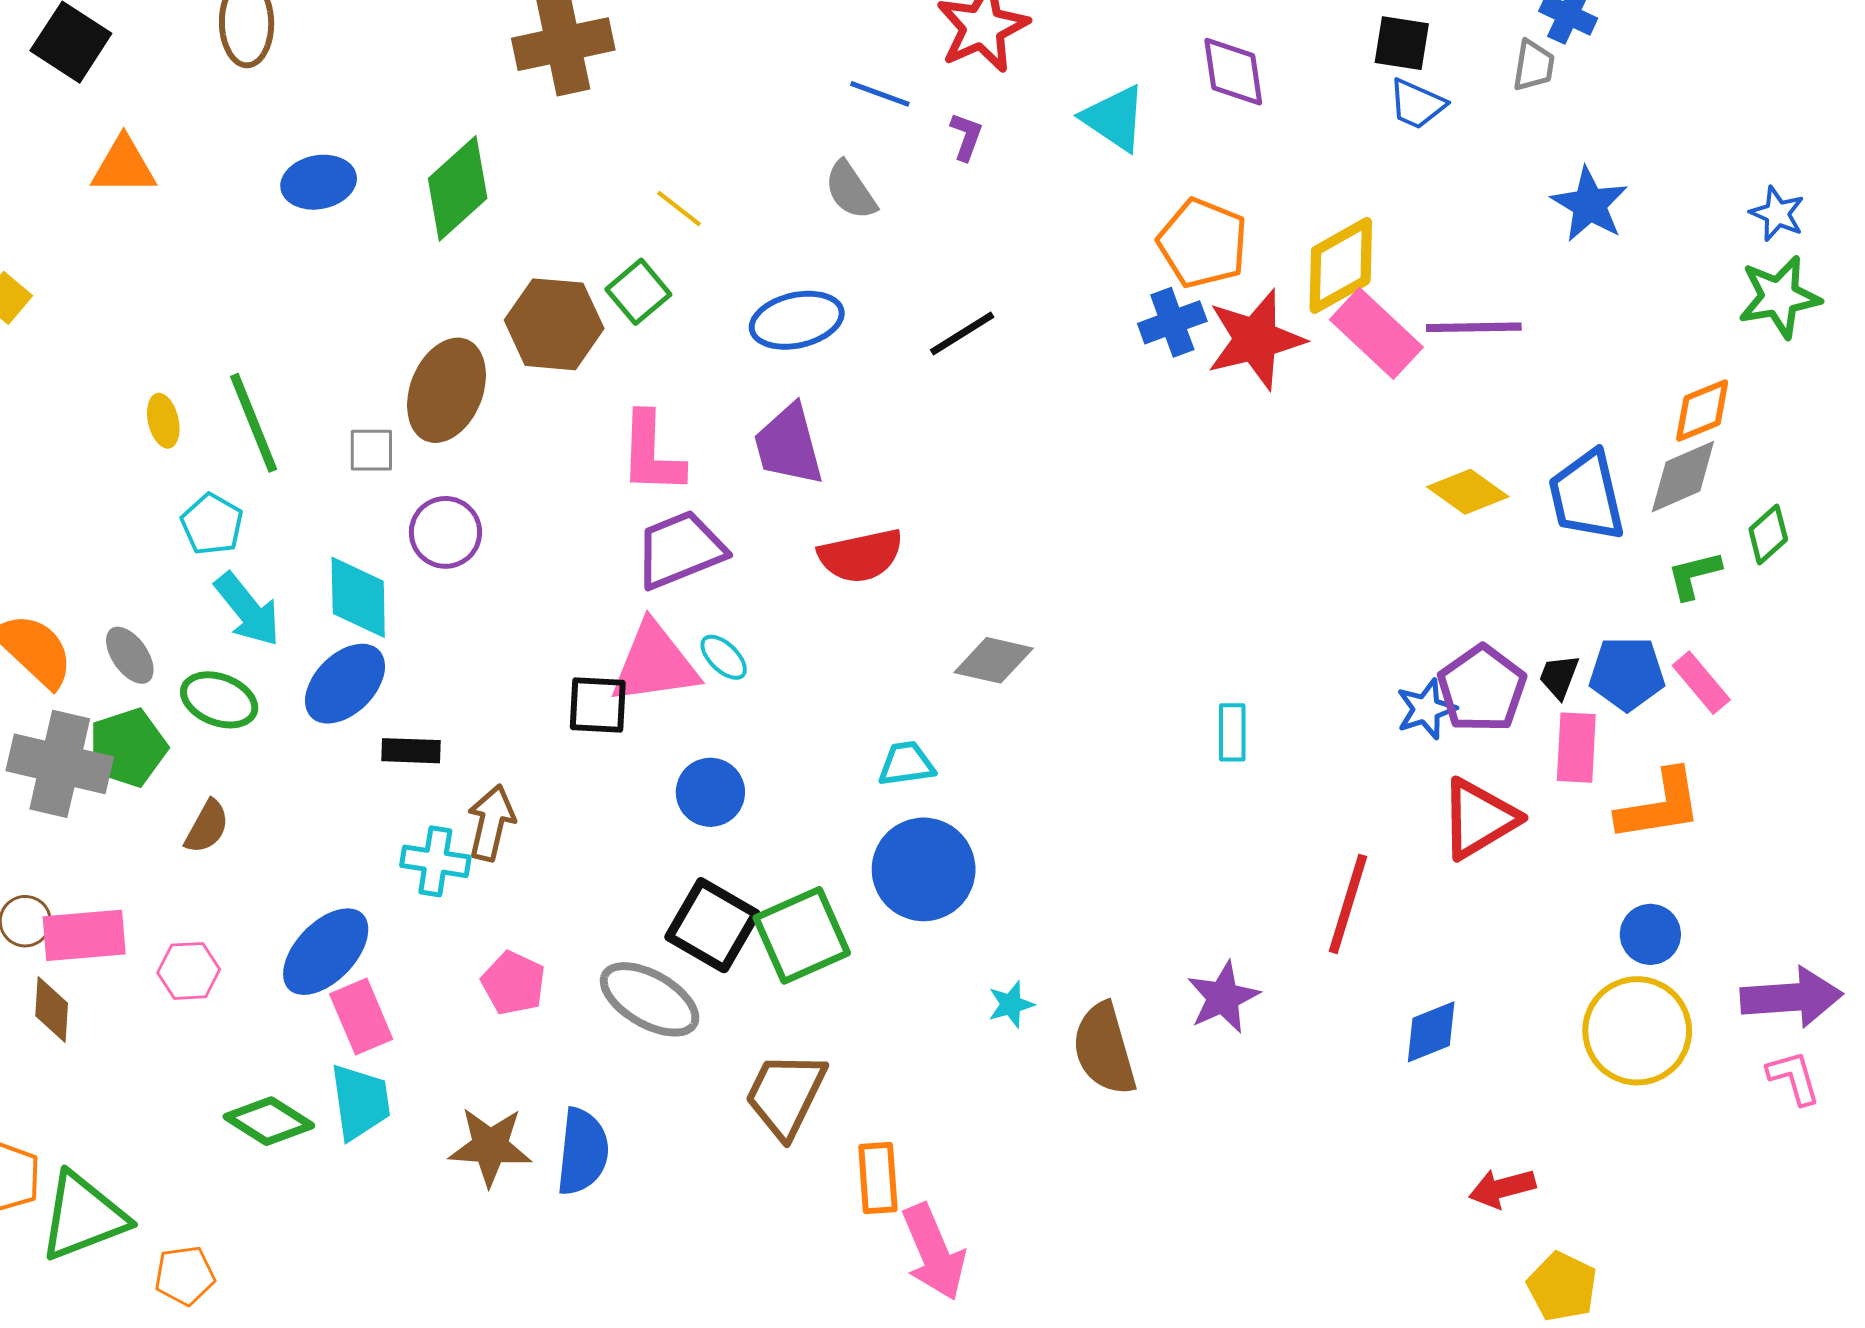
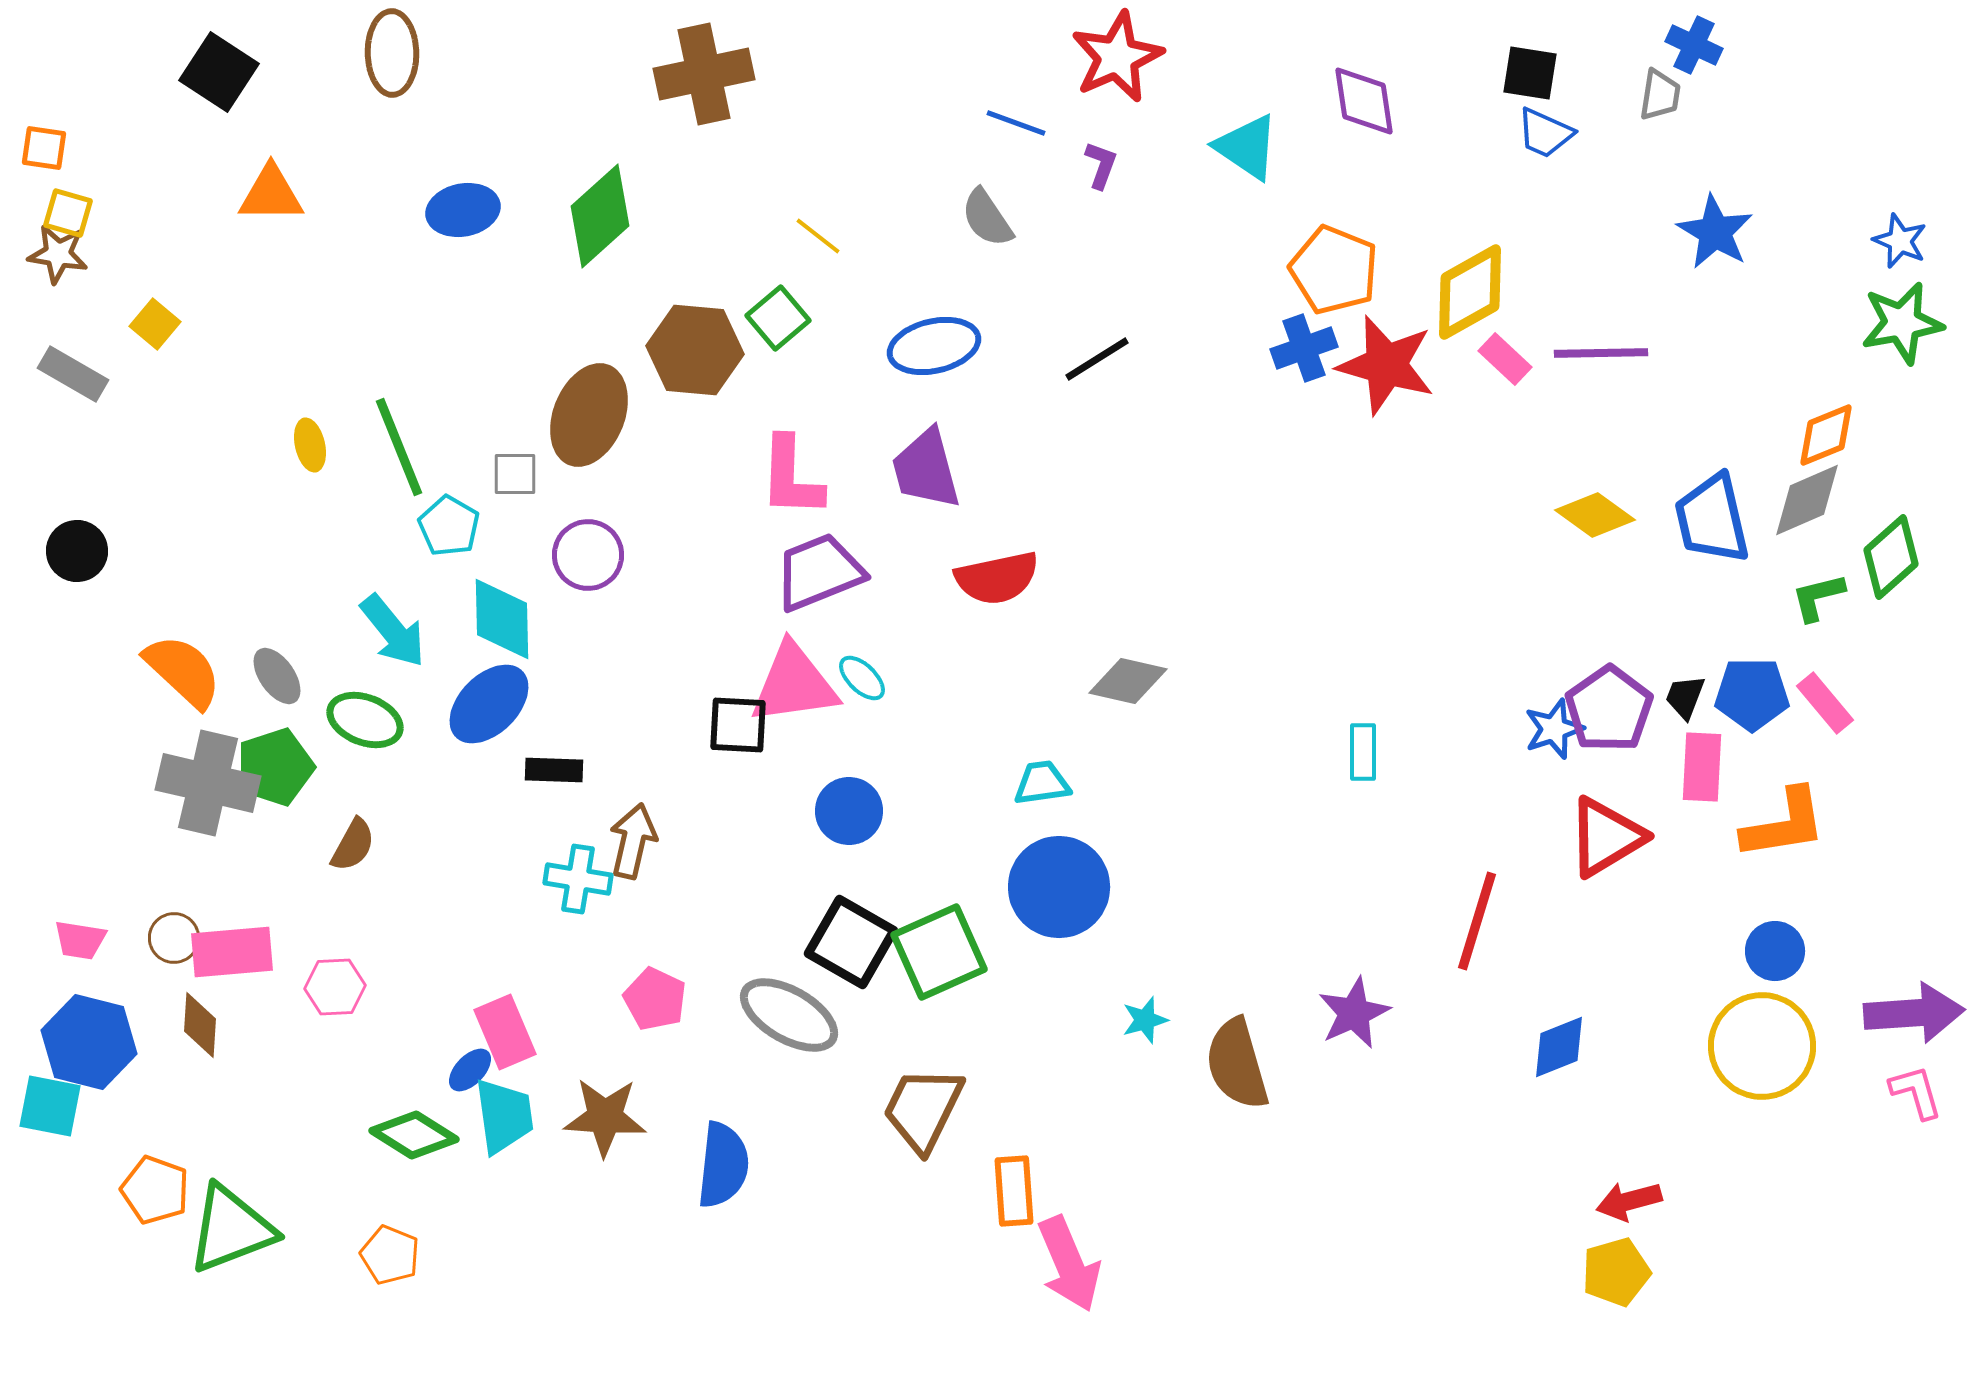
pink rectangle: (1376, 333) -> (1505, 359), size x0.6
red star: (1256, 340) -> (1386, 365), turned 30
cyan pentagon: (212, 524) -> (449, 526), moved
green diamond: (1768, 534) -> (1891, 557), size x1.4
blue ellipse: (326, 952) -> (470, 1070), moved, size x0.5
brown star: (490, 1147) -> (605, 1117), moved
orange pentagon: (185, 1275) -> (390, 1255), moved, turned 30
yellow pentagon: (1562, 1287) -> (1616, 1272), moved, turned 30

